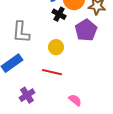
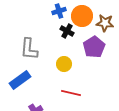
red line: (52, 72) -> (71, 93), moved

